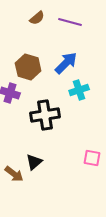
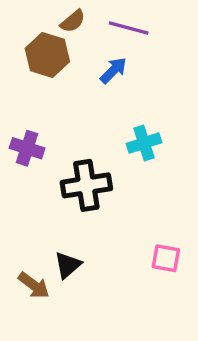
blue arrow: (66, 63) -> (113, 70), moved, size x0.7
brown hexagon: (28, 67) -> (47, 55), moved

